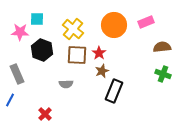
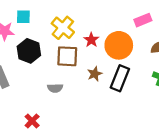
orange circle: (114, 25) -> (119, 45), moved
red star: (99, 53) -> (91, 40), moved
black rectangle: (114, 91) -> (120, 78), moved

